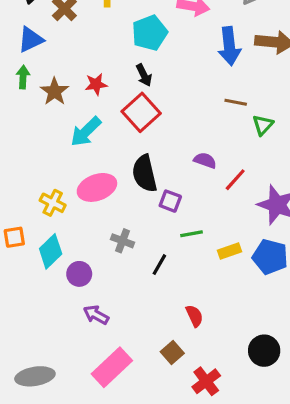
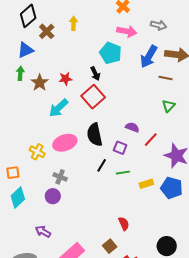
cyan pentagon: (150, 33) -> (111, 53), moved, turned -30
blue arrow: (229, 46) -> (149, 57), turned 35
brown line: (236, 102) -> (166, 78), moved
purple square: (170, 201) -> (120, 148), moved
gray cross: (123, 241) -> (60, 177), moved
cyan diamond: (51, 251) -> (18, 197), moved
black line: (159, 265) -> (102, 165), moved
purple arrow: (96, 315) -> (43, 232), moved

